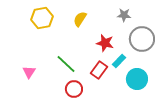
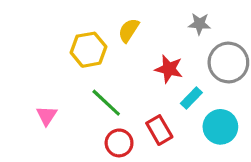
yellow hexagon: (42, 18) -> (88, 50), moved
red rectangle: (99, 70) -> (159, 130), moved, turned -66

